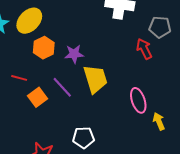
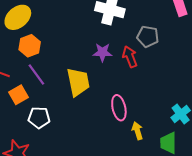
purple star: (74, 54) -> (102, 52), moved
purple line: (62, 87) -> (36, 75), moved
white pentagon: (83, 138) -> (39, 118), moved

